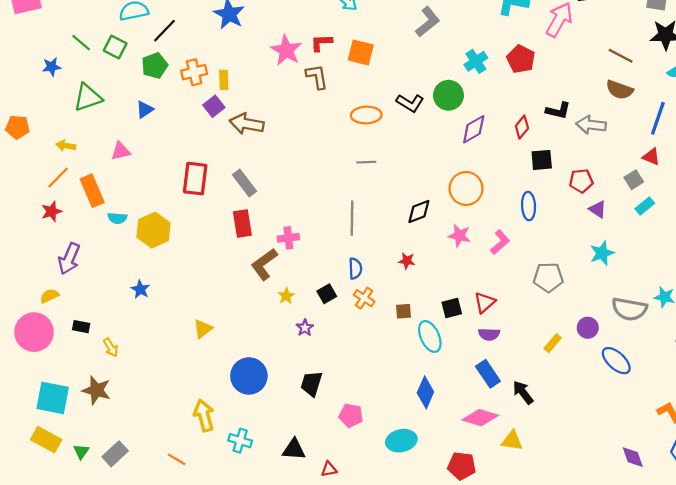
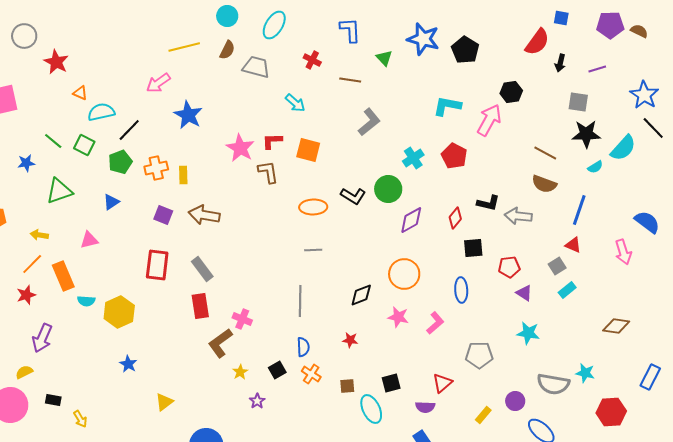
purple square: (214, 106) -> (163, 215), moved, turned -30
pink cross: (288, 238) -> (242, 319), turned 30
cyan star: (602, 253) -> (528, 333), turned 30
blue star: (140, 289) -> (128, 364), moved
red triangle: (485, 303) -> (442, 383), moved

